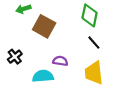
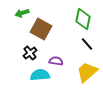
black cross: (15, 57) -> (30, 53), moved
yellow trapezoid: (94, 73) -> (87, 72), turned 55

